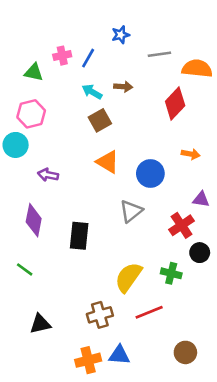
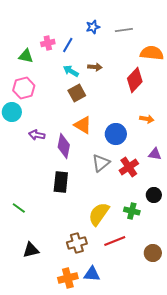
gray line: (159, 54) -> (124, 30), moved
purple diamond: (34, 220) -> (64, 146), moved
red cross: (182, 225) -> (129, 167), moved
brown circle: (185, 352) -> (153, 253), moved

